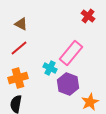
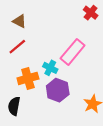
orange cross: (18, 78) -> (28, 78), moved
purple hexagon: (68, 84) -> (58, 90), moved

